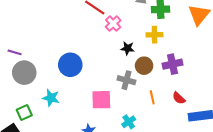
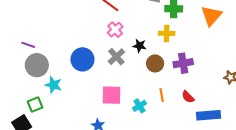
pink cross: (113, 24) -> (115, 30), moved
gray cross: (126, 80) -> (116, 57), moved, turned 30
cyan star: (51, 98) -> (53, 85), moved
cyan cross: (129, 122) -> (139, 106), moved

